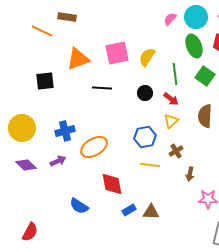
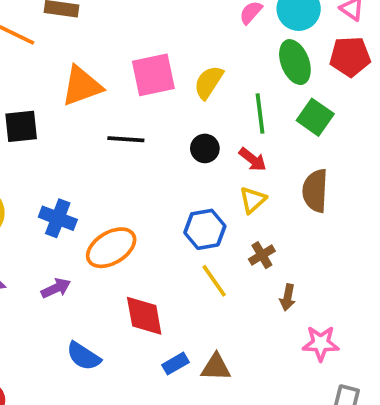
blue cross: (65, 131) -> (58, 218), turned 36
purple arrow: (58, 161) -> (56, 288), moved
yellow line: (150, 165) -> (214, 281), turned 48

